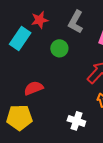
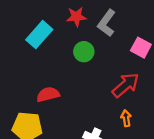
red star: (40, 20) -> (76, 17), moved

